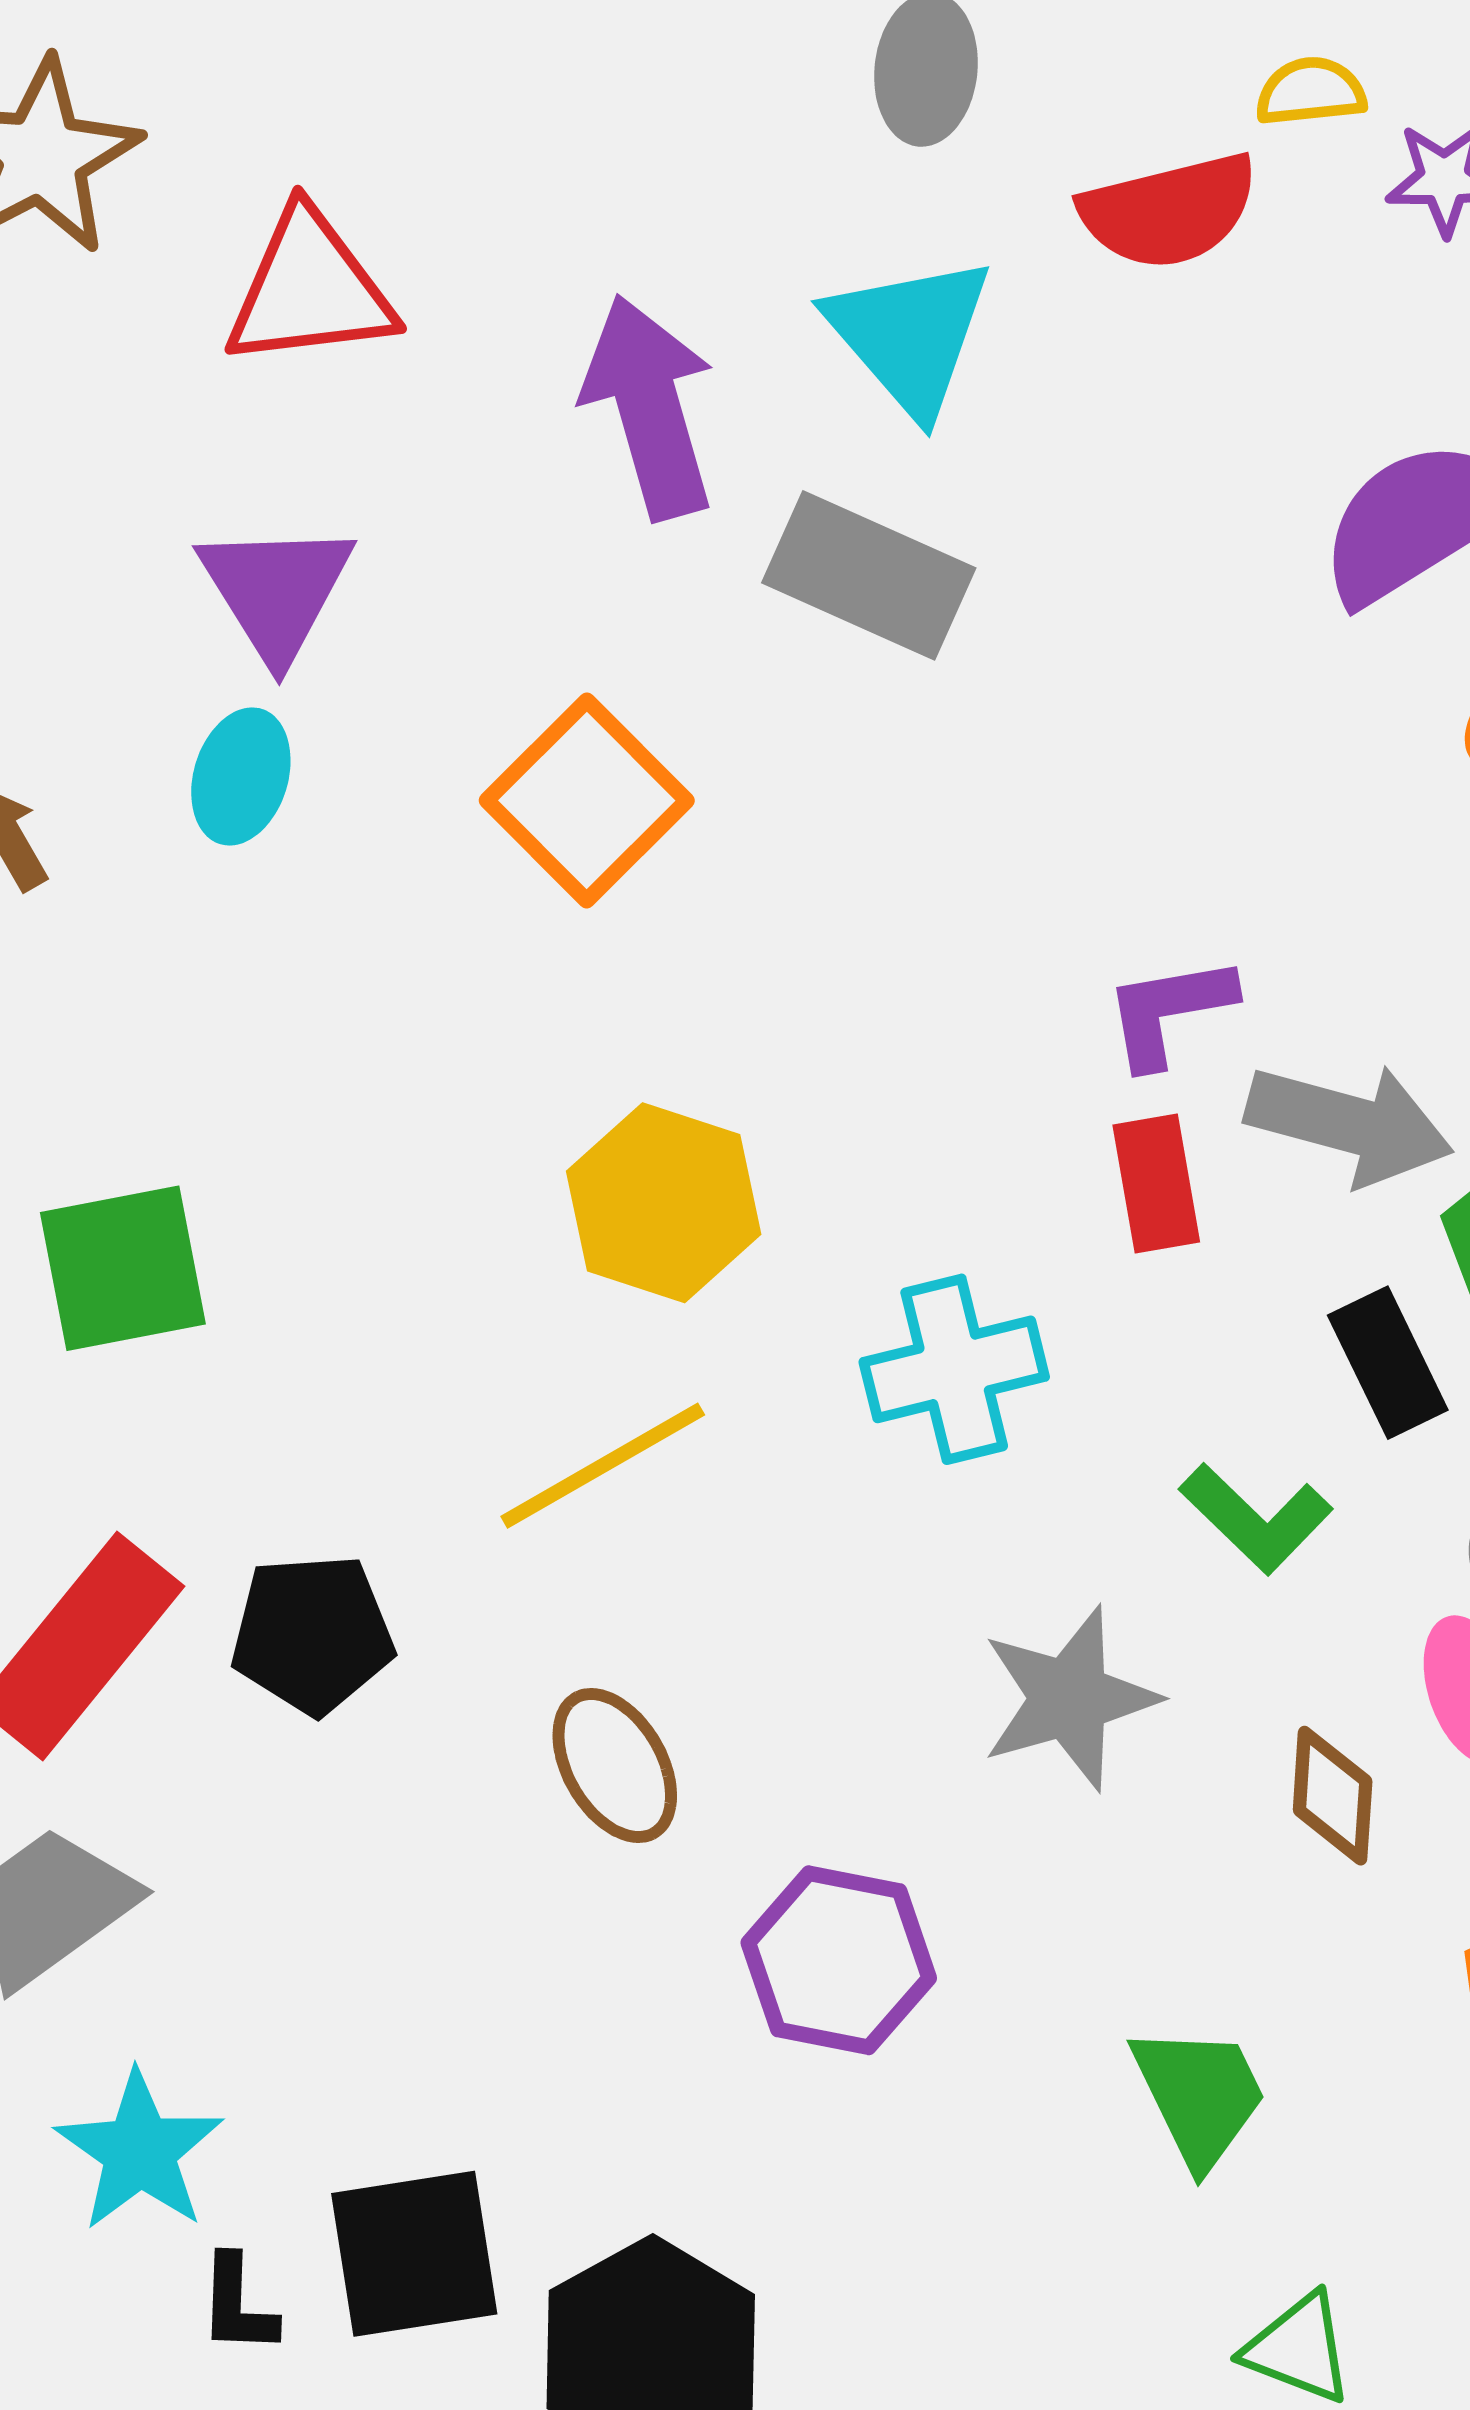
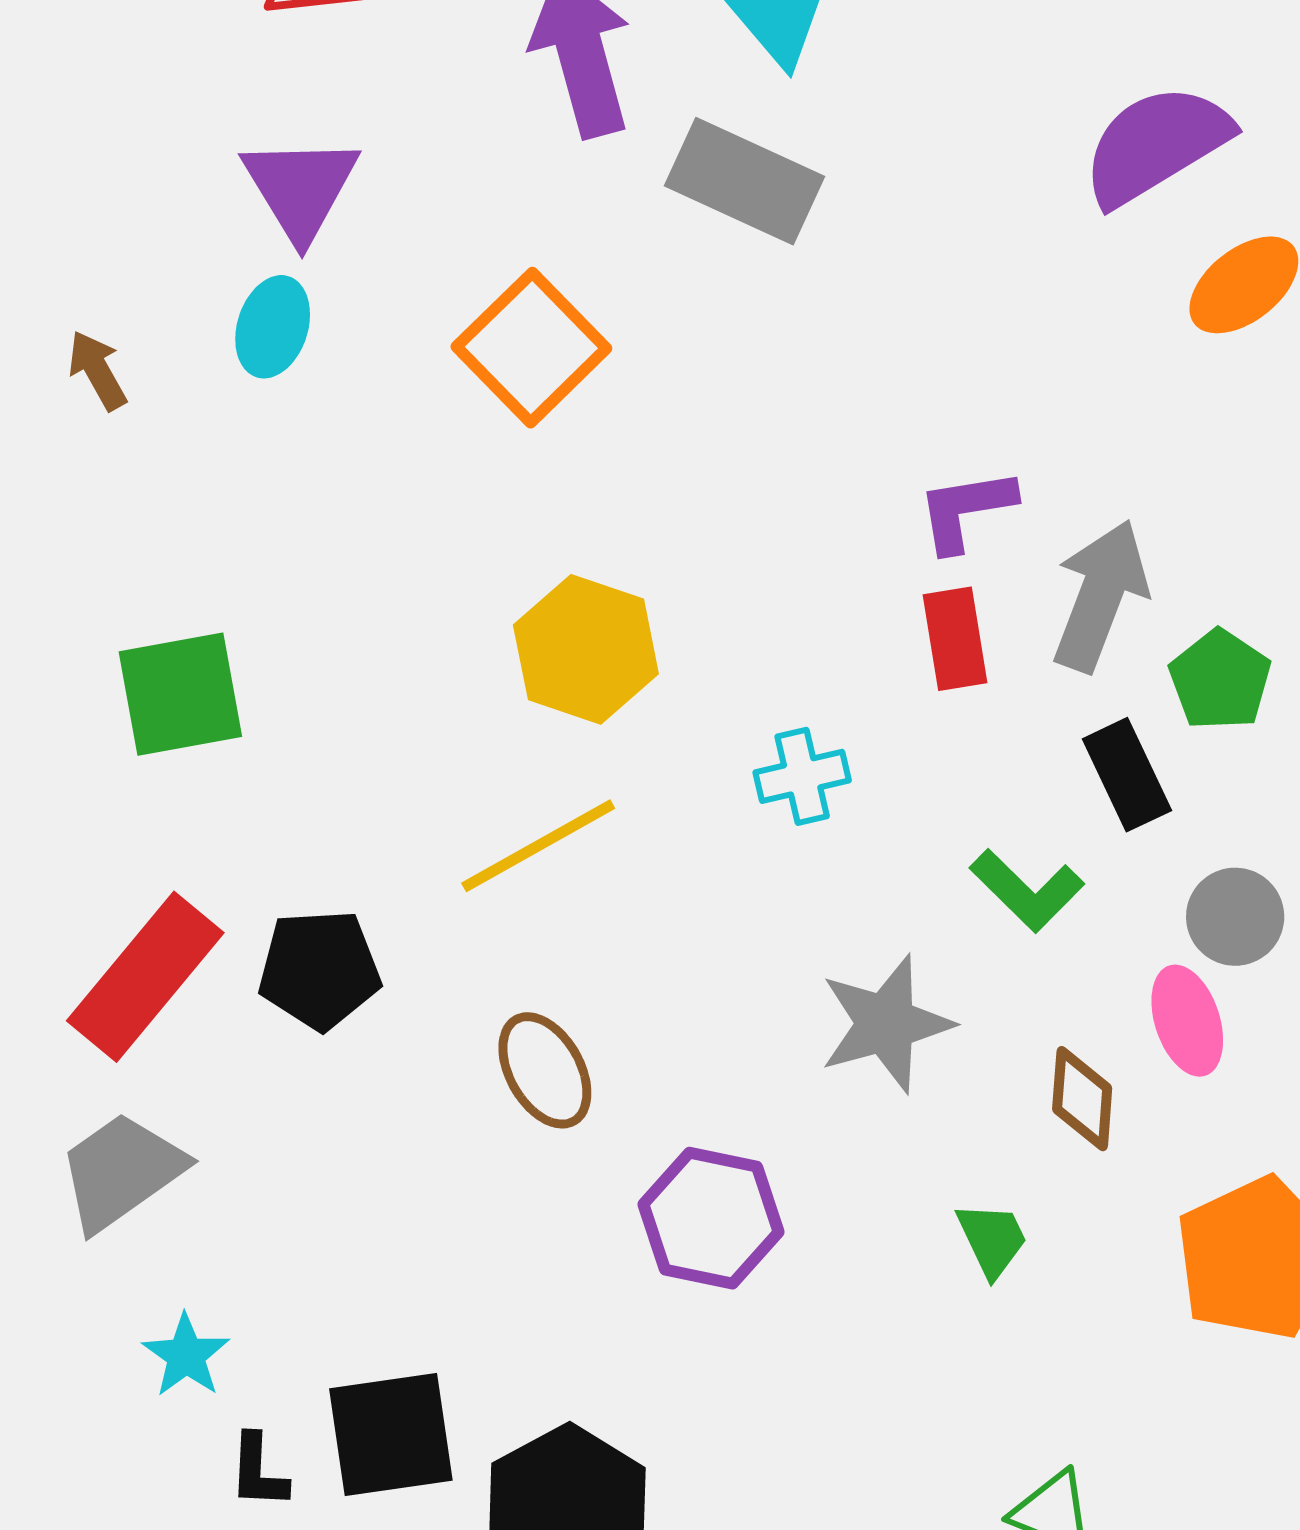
gray arrow: (1349, 1124) -> (1100, 596), turned -85
cyan cross: (954, 1369) -> (802, 776), size x0.7
green trapezoid: (1199, 2096) -> (992, 1239), moved, size x0.7
cyan star: (140, 2151) -> (186, 1356), size x0.7

